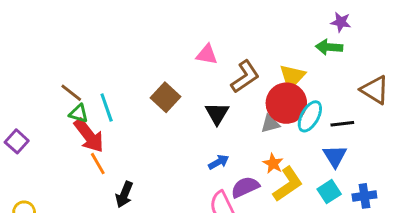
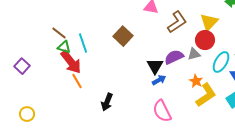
red circle: (286, 103) -> (205, 40), size x0.7
black triangle: (217, 113) -> (155, 66), moved
cyan ellipse: (310, 116) -> (221, 62), moved
purple semicircle: (245, 187) -> (174, 57), moved
black arrow: (124, 194) -> (107, 102), moved

